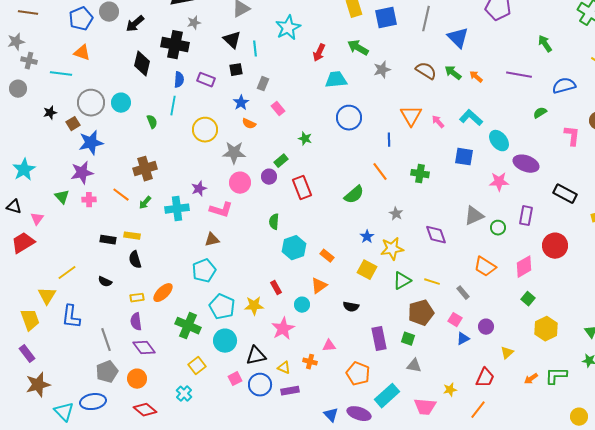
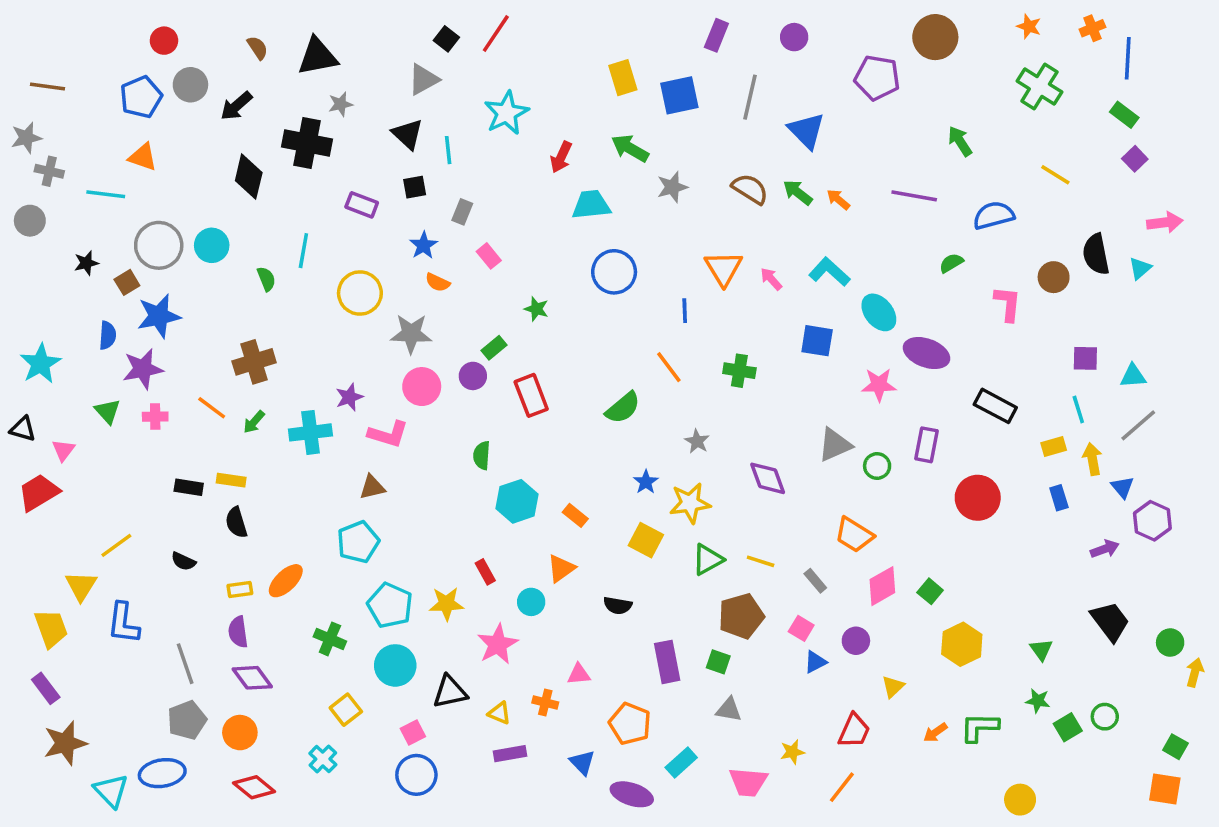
blue semicircle: (179, 80) -> (108, 335), moved
pink diamond: (524, 267) -> (882, 586), moved
green cross: (188, 326) -> (330, 639), size x0.7
blue circle: (260, 385) -> (416, 775), moved
cyan rectangle: (387, 396) -> (681, 763), size x0.7
blue triangle: (331, 415) -> (582, 763), moved

